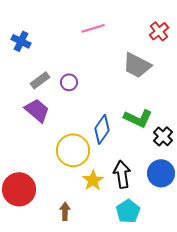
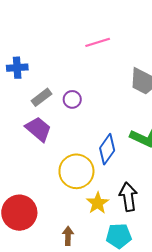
blue cross: (21, 41) -> (17, 68), moved, turned -30
cyan pentagon: (128, 211) -> (119, 236), moved, turned 30

